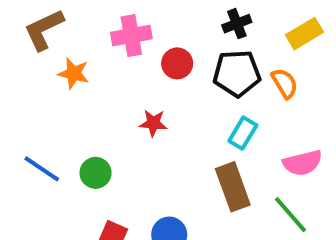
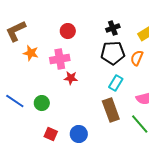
pink cross: (131, 36) -> (60, 59), moved
red circle: (177, 63) -> (68, 31), moved
orange semicircle: (285, 83) -> (137, 58), turned -126

